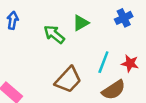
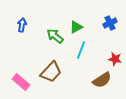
cyan line: (103, 62) -> (81, 50), moved
brown trapezoid: (68, 80) -> (51, 72), moved

